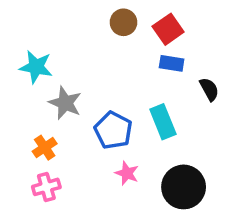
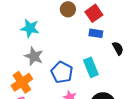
cyan star: (36, 67) -> (30, 28), moved
orange cross: (45, 148) -> (22, 82), size x1.5

